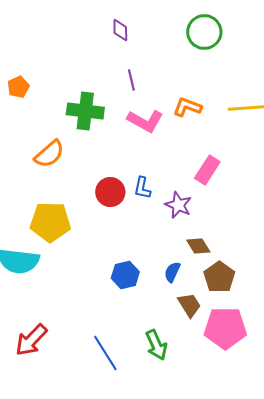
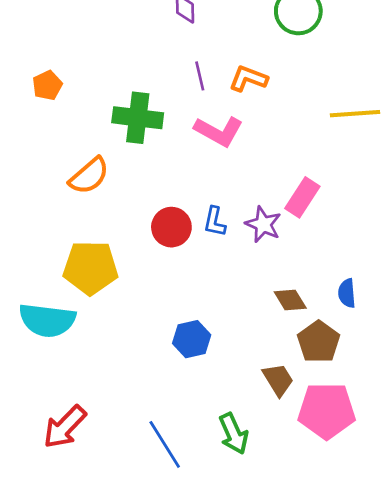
orange L-shape: (187, 107) -> (248, 79), moved
purple star: (178, 205) -> (263, 224), moved
blue semicircle: (172, 272) -> (347, 293), moved, turned -30

